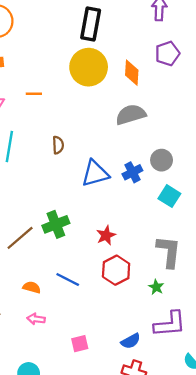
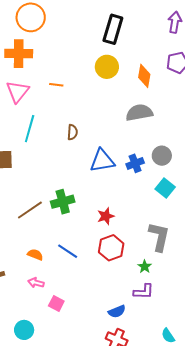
yellow circle: (89, 67) -> (107, 67), size x0.7
purple L-shape: (170, 324) -> (144, 292), moved, size x0.7
pink square: (80, 344) -> (56, 303), moved, turned 35

